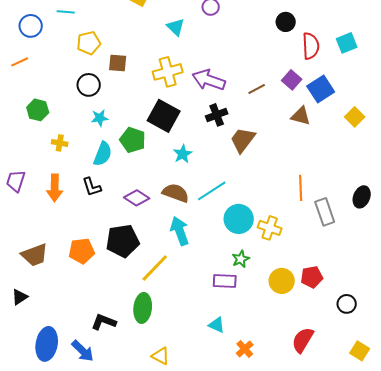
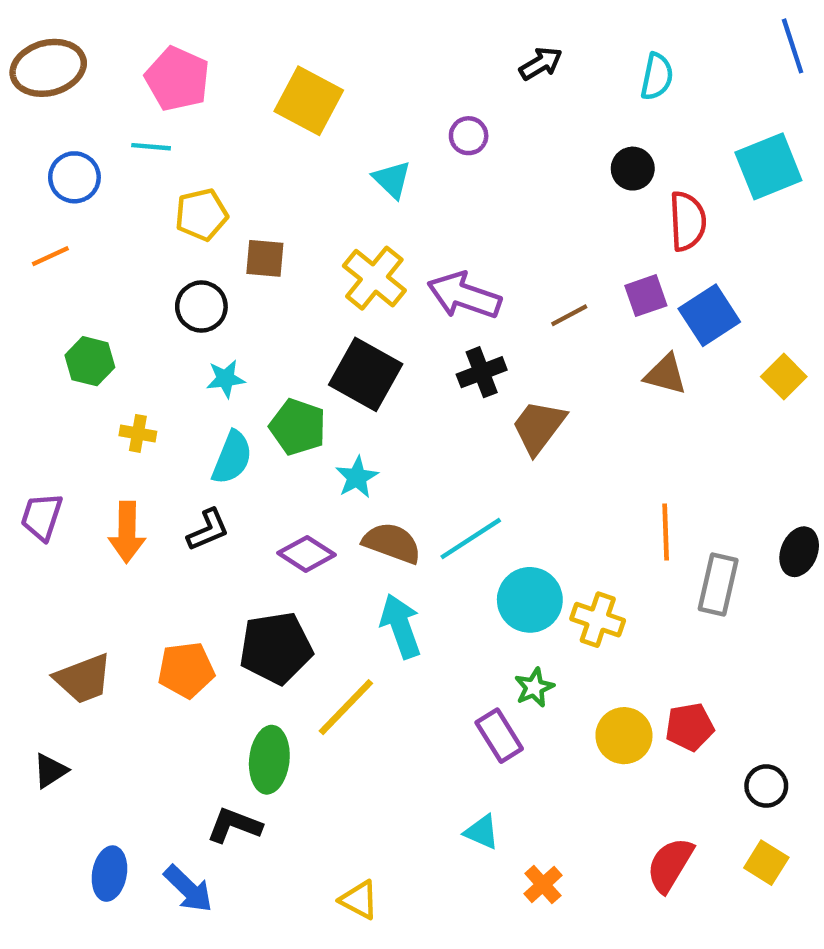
cyan square: (347, 43) -> (768, 166), moved, size x1.4
yellow cross: (168, 72) -> (374, 278), turned -36
purple square: (292, 80) -> (646, 296), turned 30
cyan star: (183, 154) -> (357, 477), moved
black L-shape: (92, 187) -> (208, 530), turned -95
gray rectangle: (325, 212) -> (718, 585), turned 32
purple rectangle: (225, 281) -> (499, 736), turned 55
green ellipse: (143, 308) -> (269, 760), moved
blue ellipse: (47, 344) -> (109, 874), size x0.7
yellow square: (360, 351) -> (766, 863), moved

